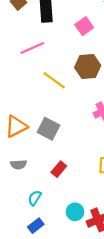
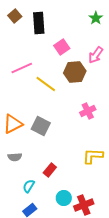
pink square: (84, 26) -> (62, 47), moved
pink line: (32, 48) -> (22, 68), moved
red rectangle: (59, 169) -> (50, 170), moved

